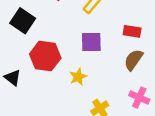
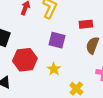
purple square: (91, 42) -> (57, 40), turned 30

